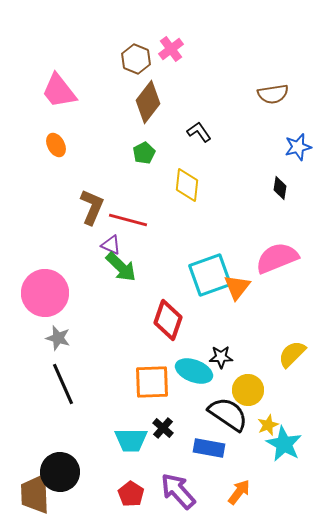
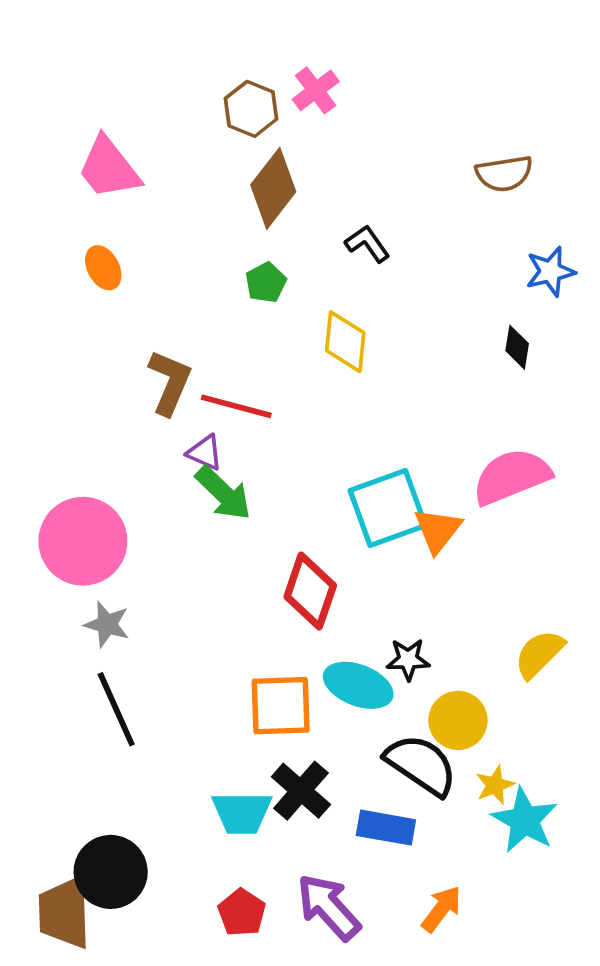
black cross: (163, 428) -> (301, 791), size x1.5

